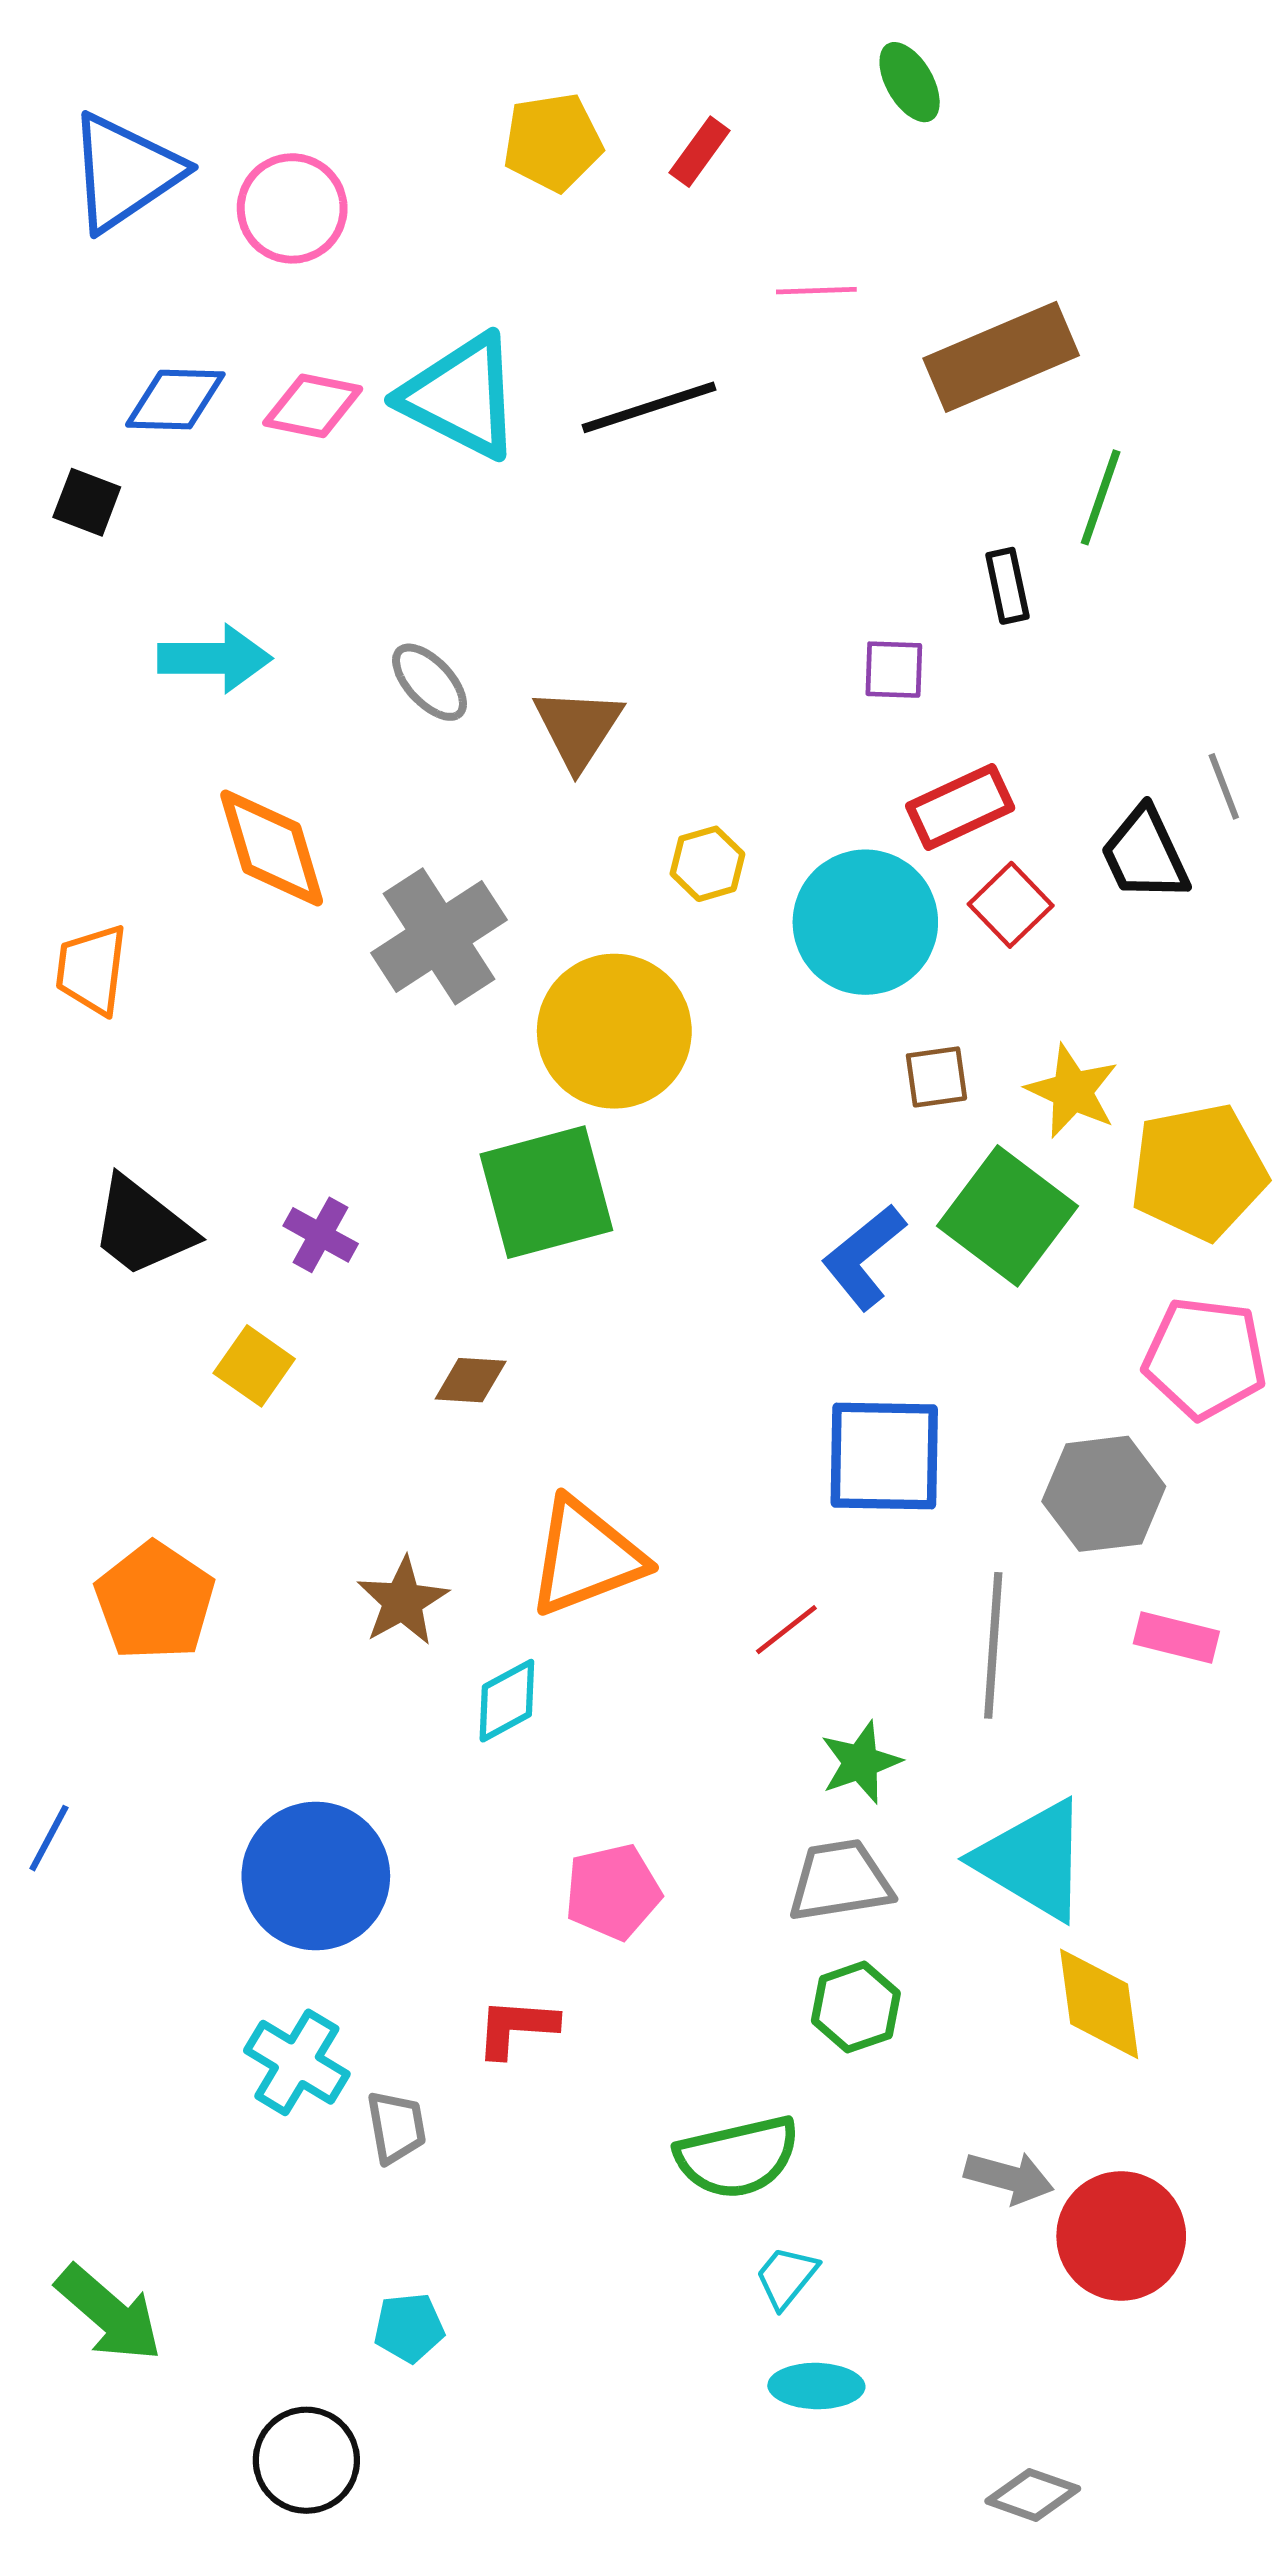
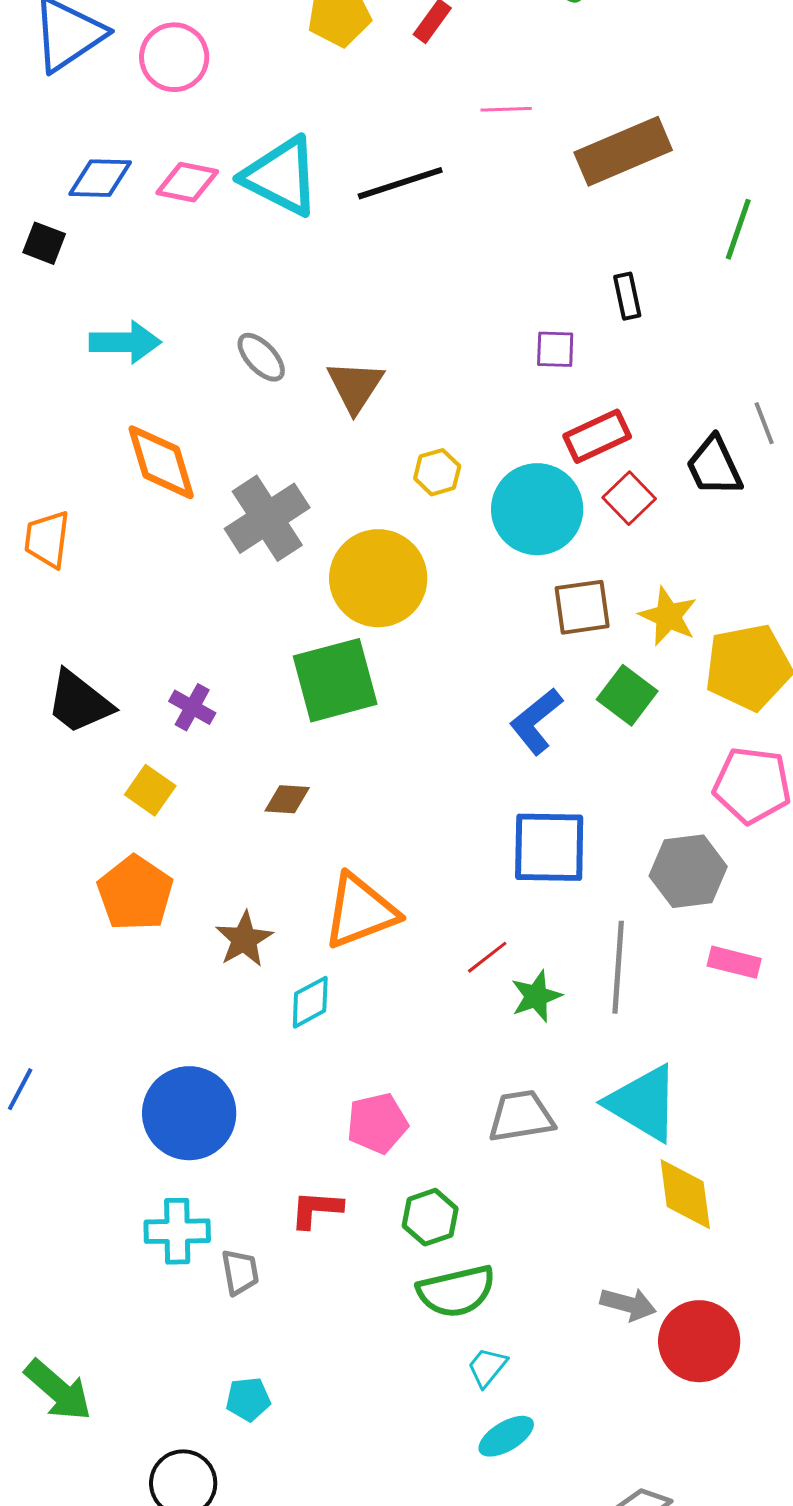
green line: (1101, 497) -> (738, 229), moved
brown square: (936, 1077) -> (582, 607), size x1.4
green square: (1007, 1216) -> (627, 695), size x0.7
orange pentagon: (155, 1601) -> (135, 893), moved
green star: (861, 1762) -> (536, 996), moved
green hexagon: (856, 2007) -> (430, 1217), moved
cyan cross: (297, 2062) -> (177, 1231), turned -32
cyan ellipse: (816, 2386) -> (506, 1436), turned -32

